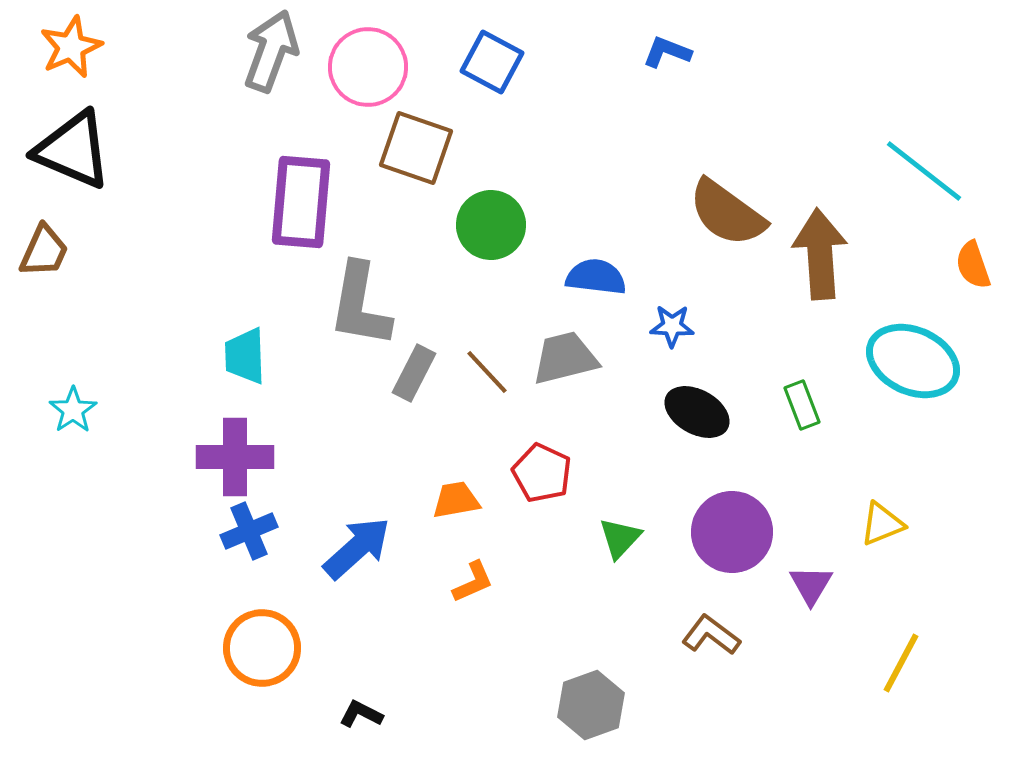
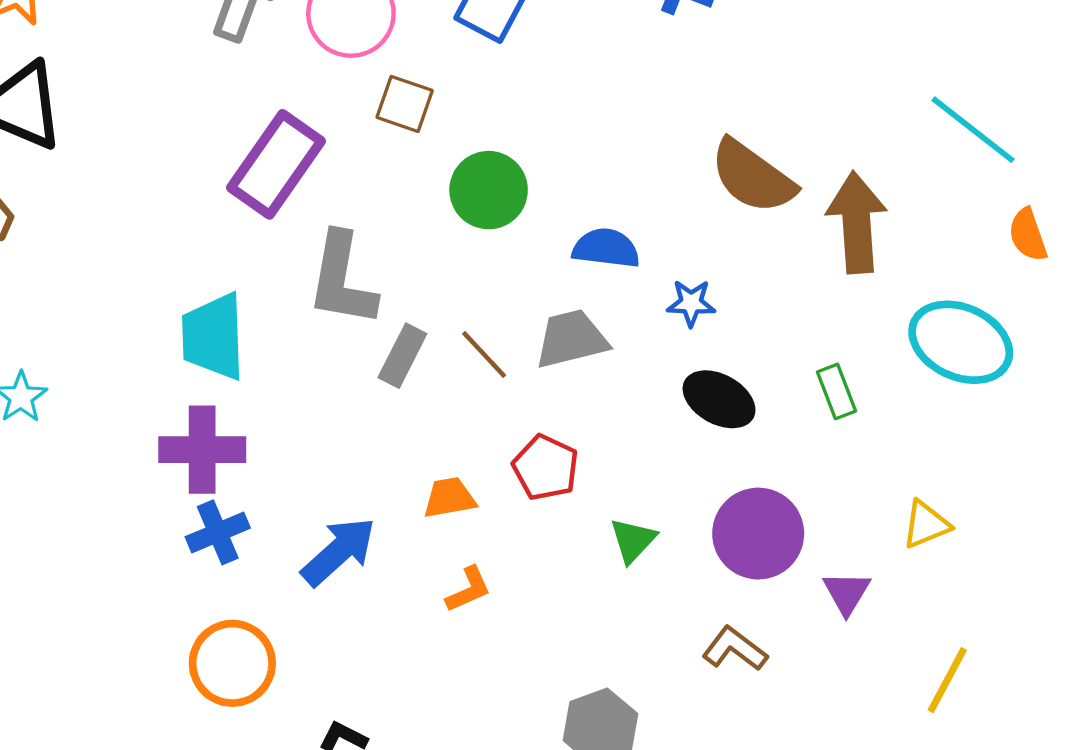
brown square: (416, 148) -> (405, 104), size x0.7
purple rectangle: (301, 202) -> (276, 164), turned 30
cyan trapezoid: (245, 356) -> (213, 337), size x1.4

